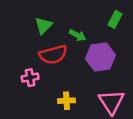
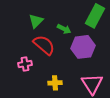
green rectangle: (115, 19) -> (95, 16), size x1.6
red semicircle: (53, 55) -> (44, 45), turned -125

